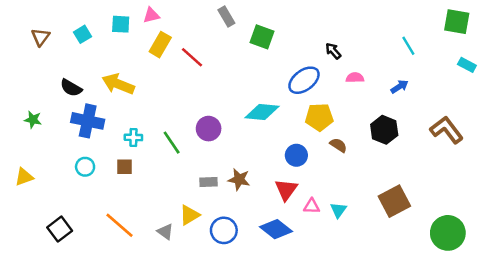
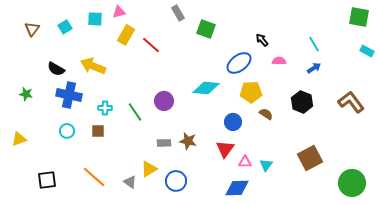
cyan line: (408, 46) -> (314, 44), moved
black square: (60, 229) -> (47, 180), turned 30
blue diamond: (276, 229) -> (237, 188), moved, turned -40

